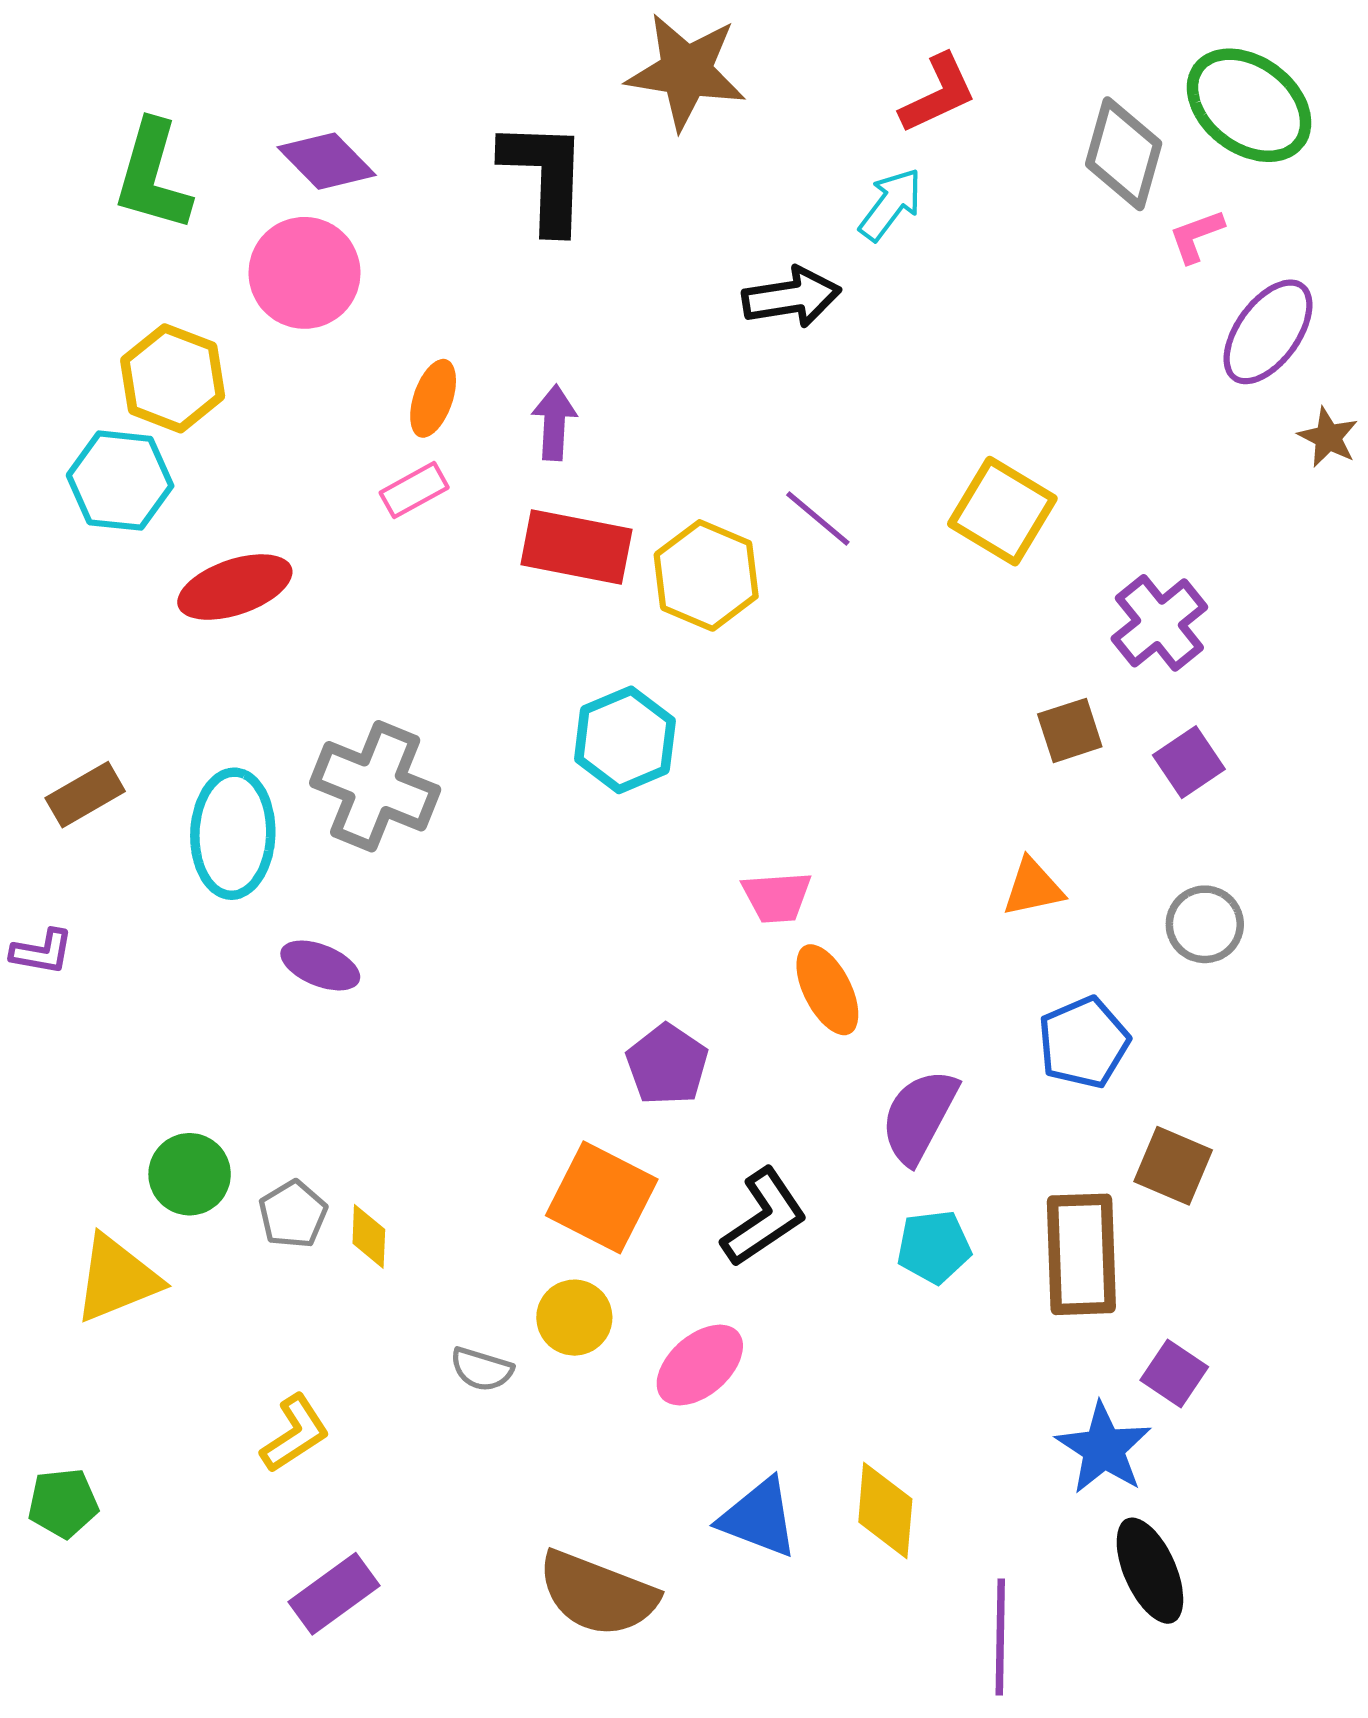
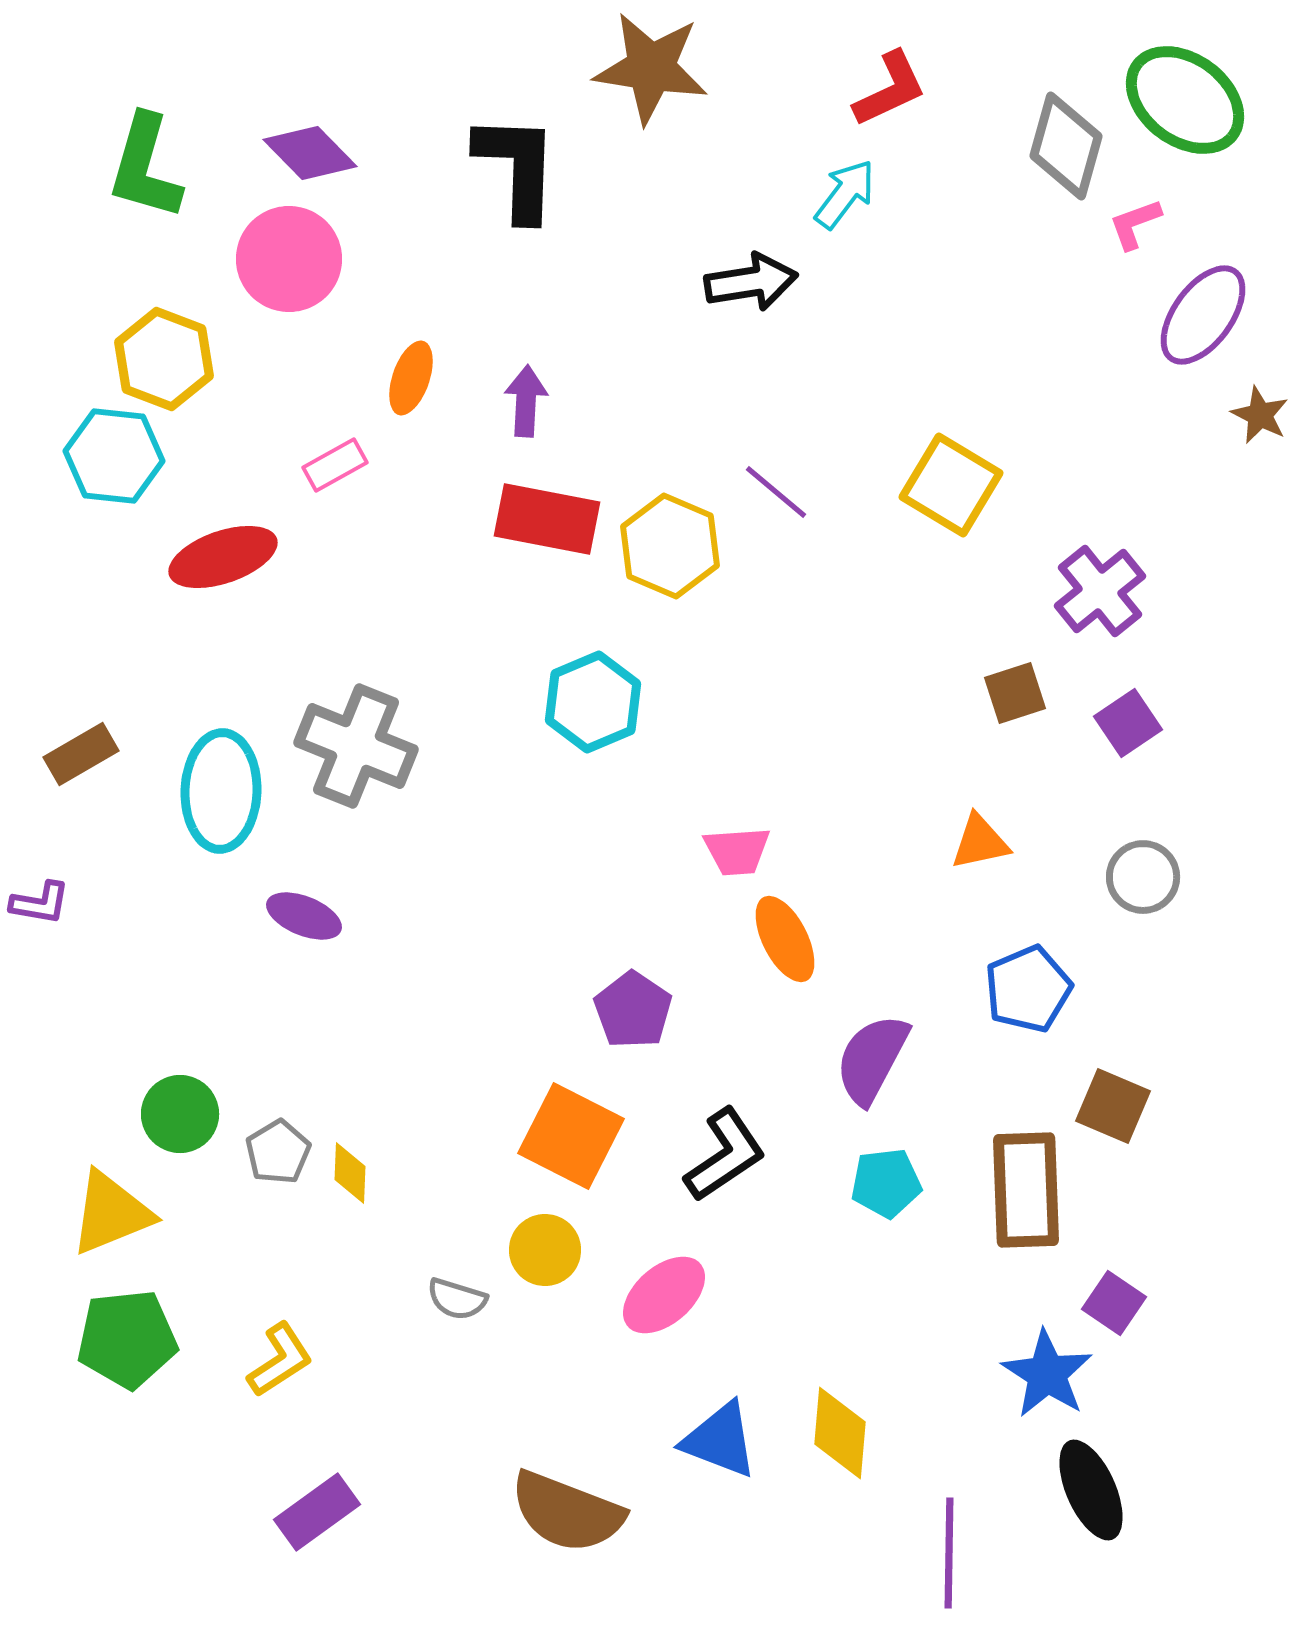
pink rectangle: (414, 490) -> (335, 465), moved
green pentagon: (63, 1503) -> (127, 1339), moved, size x1.5

